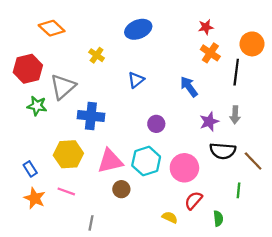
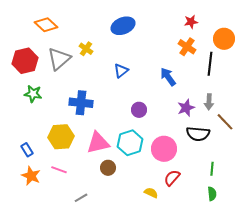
red star: (206, 27) -> (191, 22), moved
gray triangle: (63, 87) -> (59, 59), moved
brown line: (253, 161) -> (225, 122), moved
green semicircle: (218, 218) -> (212, 194), moved
gray line: (91, 223) -> (81, 198), turned 48

